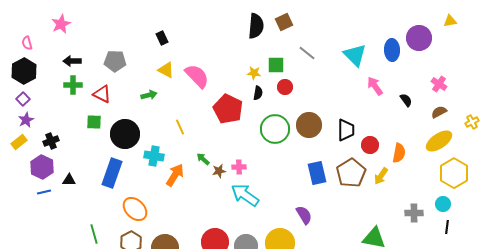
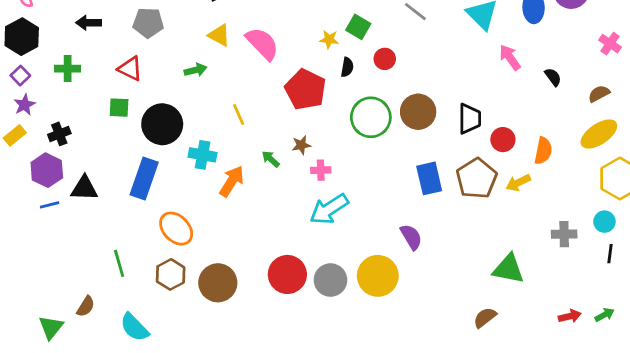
green square: (276, 65) -> (358, 27), moved, turned 30
yellow star: (254, 73) -> (329, 39), moved
pink cross: (439, 84) -> (610, 44), moved
green cross: (73, 85) -> (68, 69), moved
brown star: (219, 171) -> (301, 145), moved
yellow arrow: (381, 176) -> (518, 183), turned 30
black triangle: (69, 180) -> (84, 188), size x1.5
cyan arrow: (245, 195) -> (329, 209), turned -68

